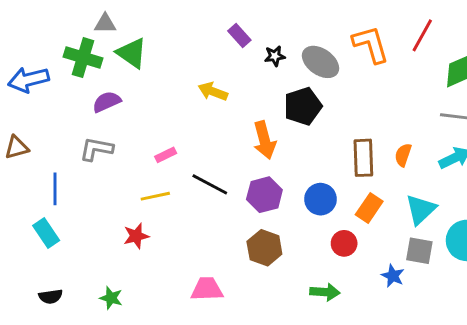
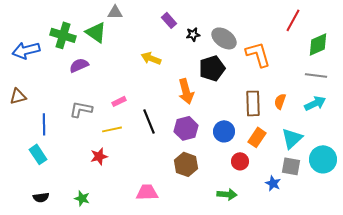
gray triangle: (105, 24) -> (115, 12), moved
orange L-shape: (371, 44) -> (258, 54), moved
gray L-shape: (96, 149) -> (81, 109), moved
black line: (210, 184) -> (149, 121), turned 40

